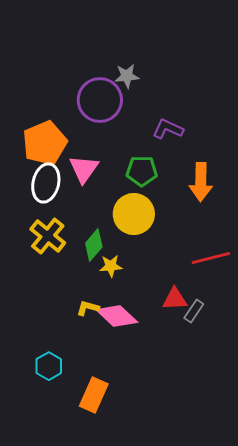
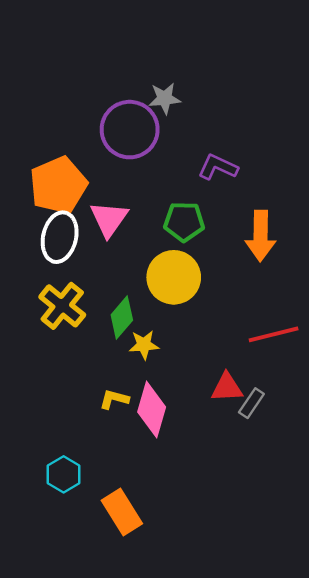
pink diamond: (117, 316) -> (152, 410), turned 63
orange rectangle: (94, 395) -> (122, 512), turned -56

